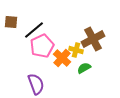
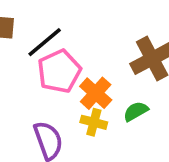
yellow cross: (76, 50) -> (94, 122), moved

